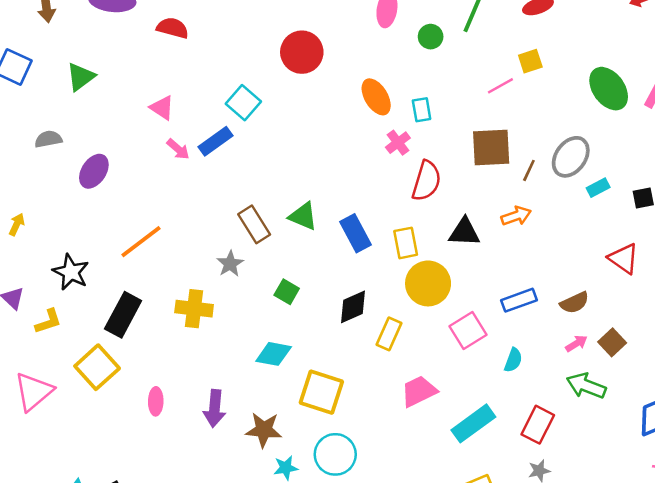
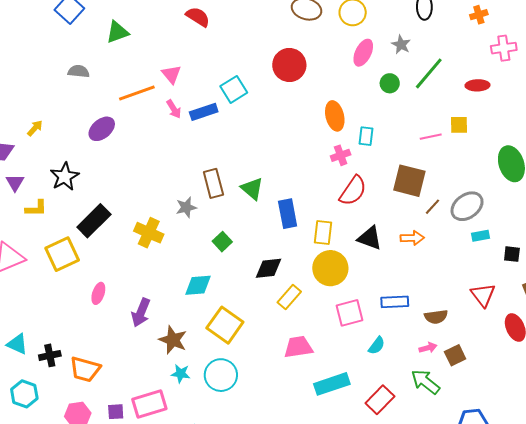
purple ellipse: (94, 171) -> (102, 129), moved
orange line: (141, 242) -> (137, 93), moved
cyan diamond: (274, 354) -> (198, 285), turned -32

